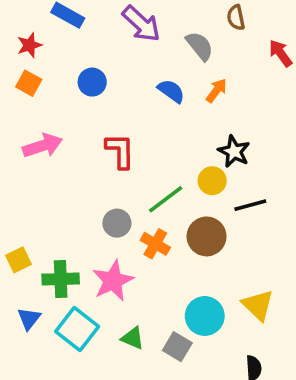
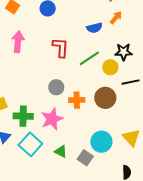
blue semicircle: (171, 91) -> (94, 28), moved, turned 126
pink arrow: (43, 146) -> (18, 42), turned -70
black star: (234, 151) -> (124, 52), turned -30
green line: (166, 199) -> (89, 58), moved
orange cross: (155, 244) -> (77, 100), turned -35

